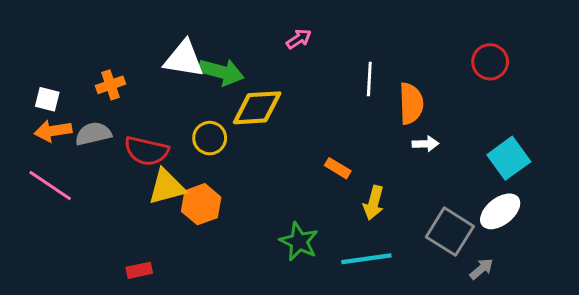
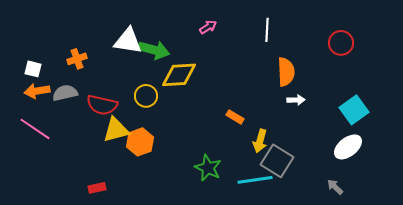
white line: (369, 79) -> (267, 30), moved
gray square: (450, 232) -> (277, 161), moved
gray arrow: (481, 269) -> (335, 187), turned -96

